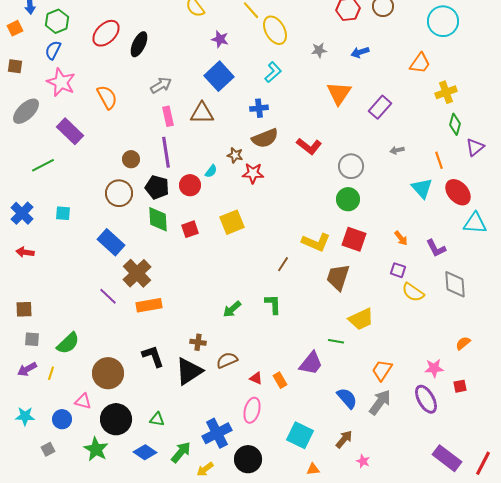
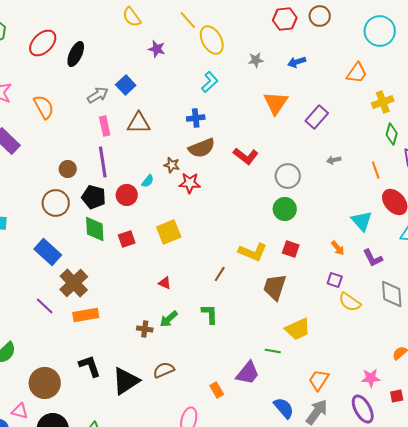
blue square: (219, 76) -> (126, 85), moved, size x0.7
cyan triangle: (422, 188) -> (362, 221), moved
red square: (354, 239) -> (291, 249), size x0.7
brown cross: (198, 342) -> (145, 329), moved
red triangle: (256, 378) -> (165, 283), moved

